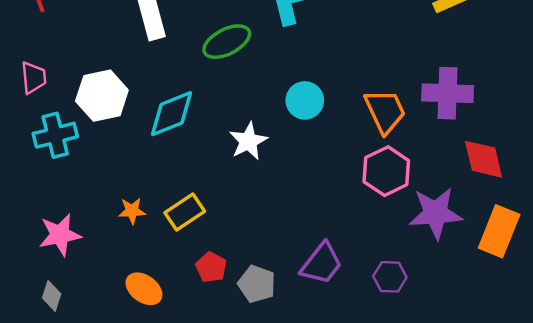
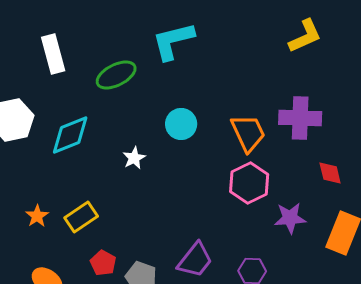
white star: (248, 141) -> (134, 158), size x0.7
red diamond: (484, 159) -> (330, 173), size x0.7
orange star: (132, 211) -> (37, 216), turned -30
purple star: (436, 213) -> (290, 218), size x0.7

